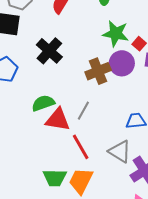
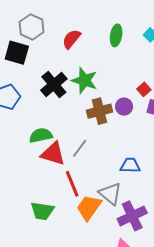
green star: (116, 34) -> (84, 80), moved
purple circle: (122, 63) -> (124, 107), size x0.7
orange trapezoid: (81, 181) -> (89, 208), moved

